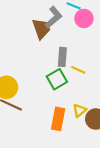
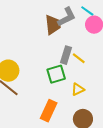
yellow line: (78, 70) -> (79, 58), moved
yellow triangle: (80, 110) -> (78, 89), moved

